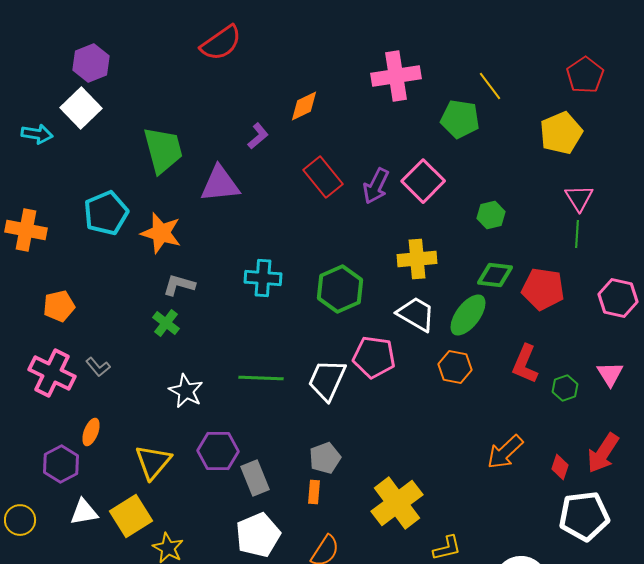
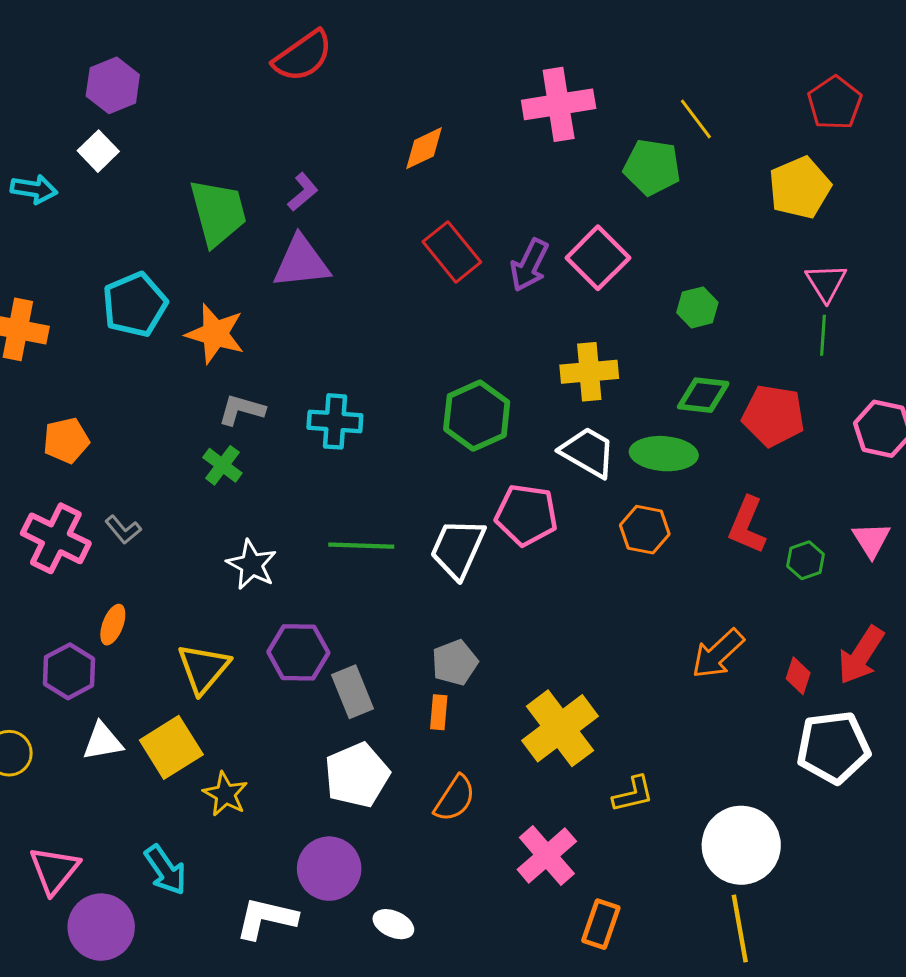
white square: (81, 108) -> (98, 151), size x0.7
purple L-shape: (258, 136) -> (303, 192), moved
cyan cross: (263, 278) -> (335, 421), moved
green ellipse: (468, 315) -> (664, 454), turned 57

